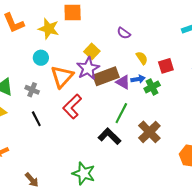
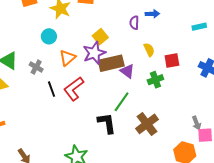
purple semicircle: (124, 33) -> (134, 23), turned 48
orange triangle: (62, 77) -> (67, 58), size x0.7
blue arrow: (138, 79) -> (152, 14), moved
black line: (36, 119) -> (52, 89), moved
black L-shape: (109, 136) -> (107, 123), turned 30

